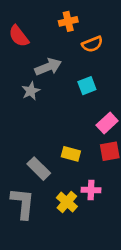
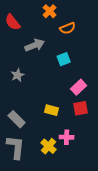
orange cross: (68, 21) -> (50, 11), turned -32
gray star: (31, 91) -> (18, 75), moved
gray rectangle: (39, 169) -> (17, 119), moved

